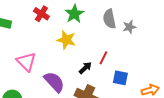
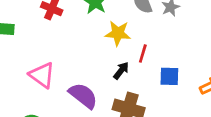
yellow star: (66, 40) -> (118, 33), moved

